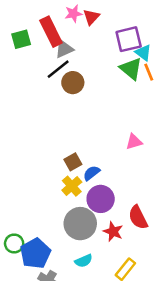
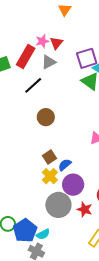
red rectangle: (51, 32) -> (26, 57), turned 60
gray triangle: (64, 49) -> (49, 62), moved
brown circle: (73, 83) -> (46, 117), moved
cyan semicircle: (84, 261) -> (43, 234), moved

